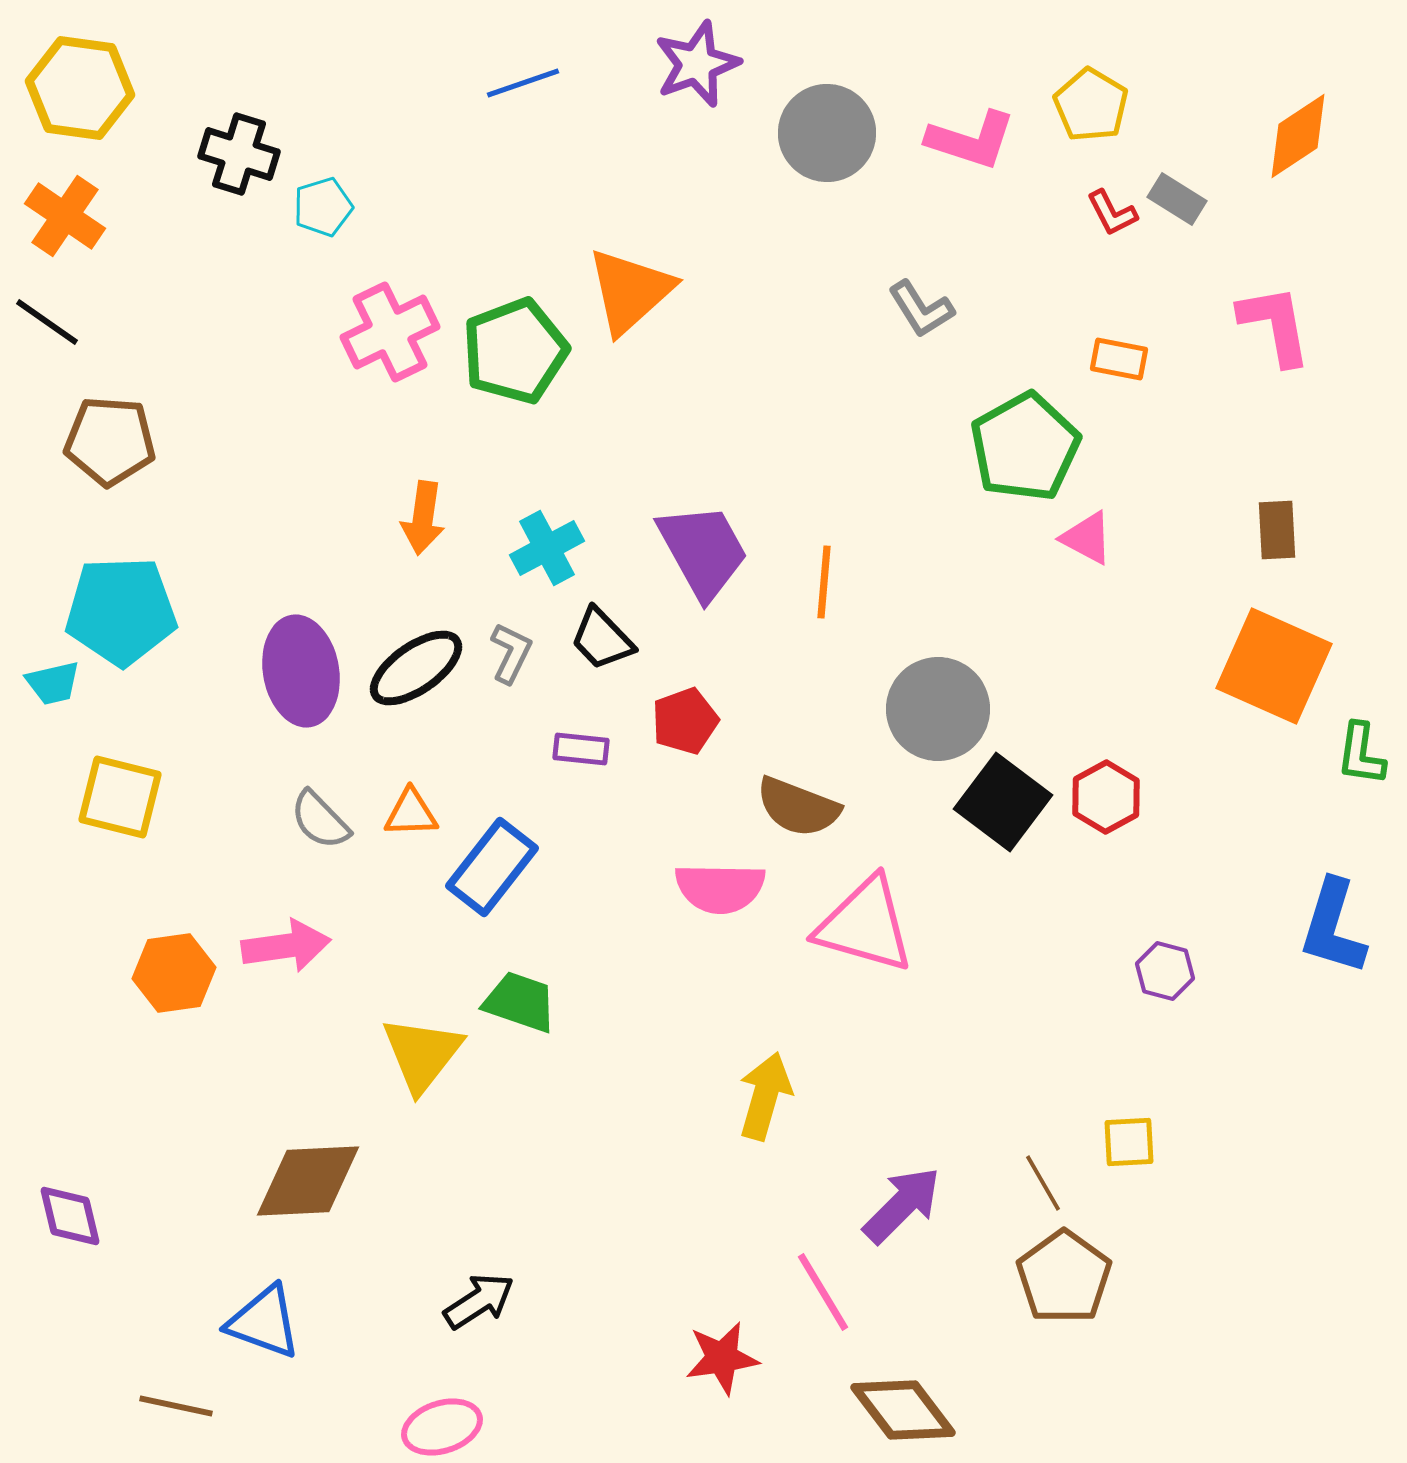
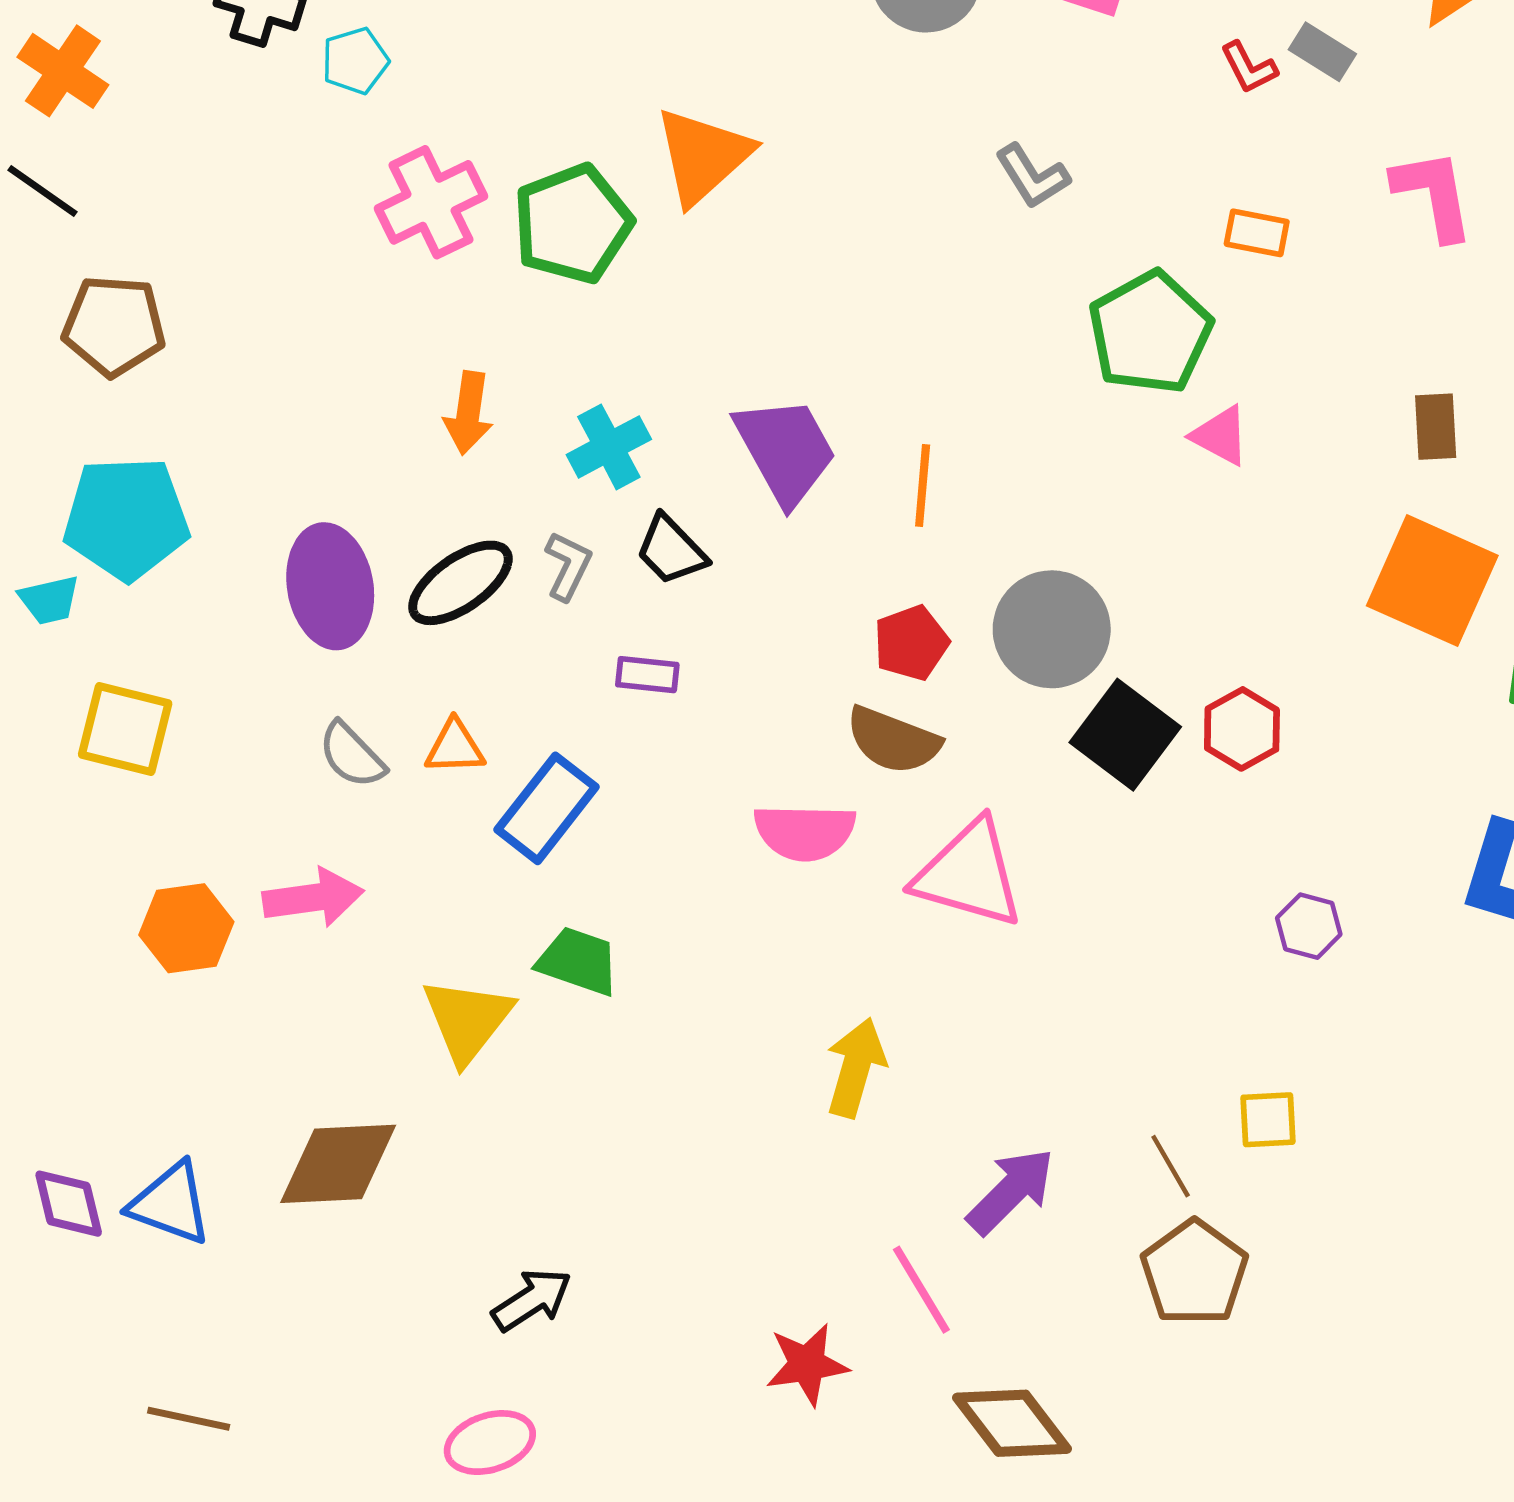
red pentagon: (685, 721) -> (911, 643), moved
blue triangle: (264, 1322) -> (171, 1204), moved

